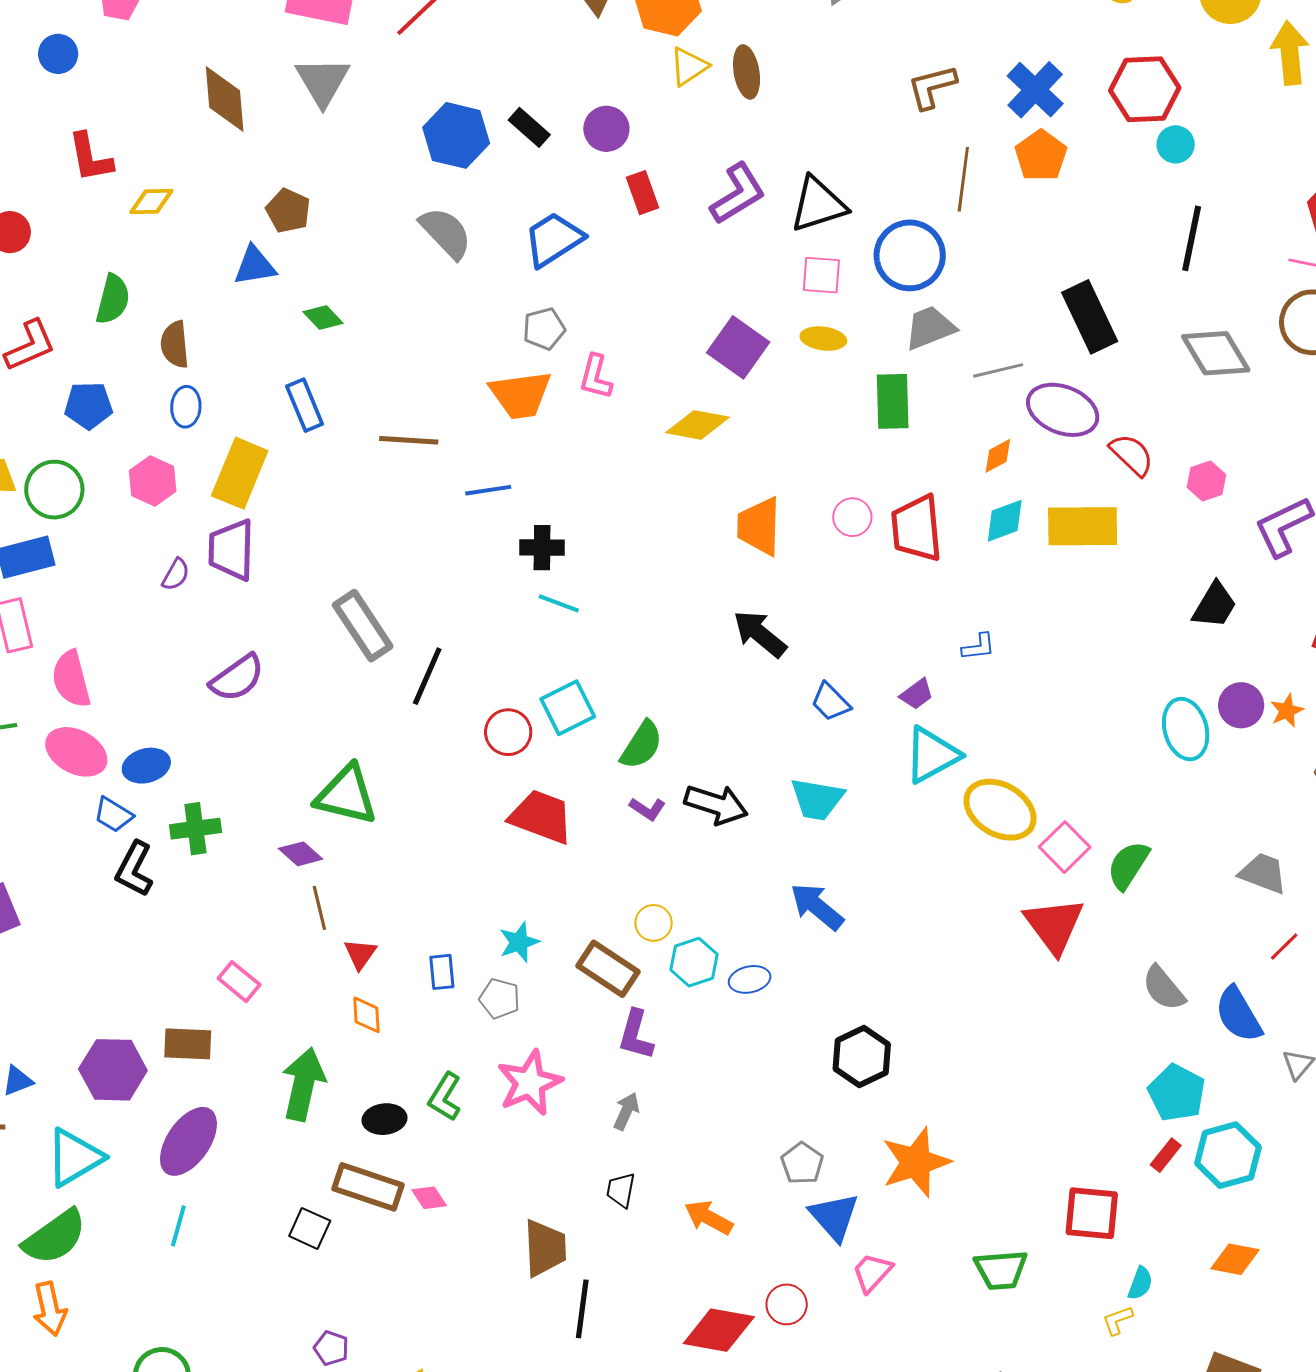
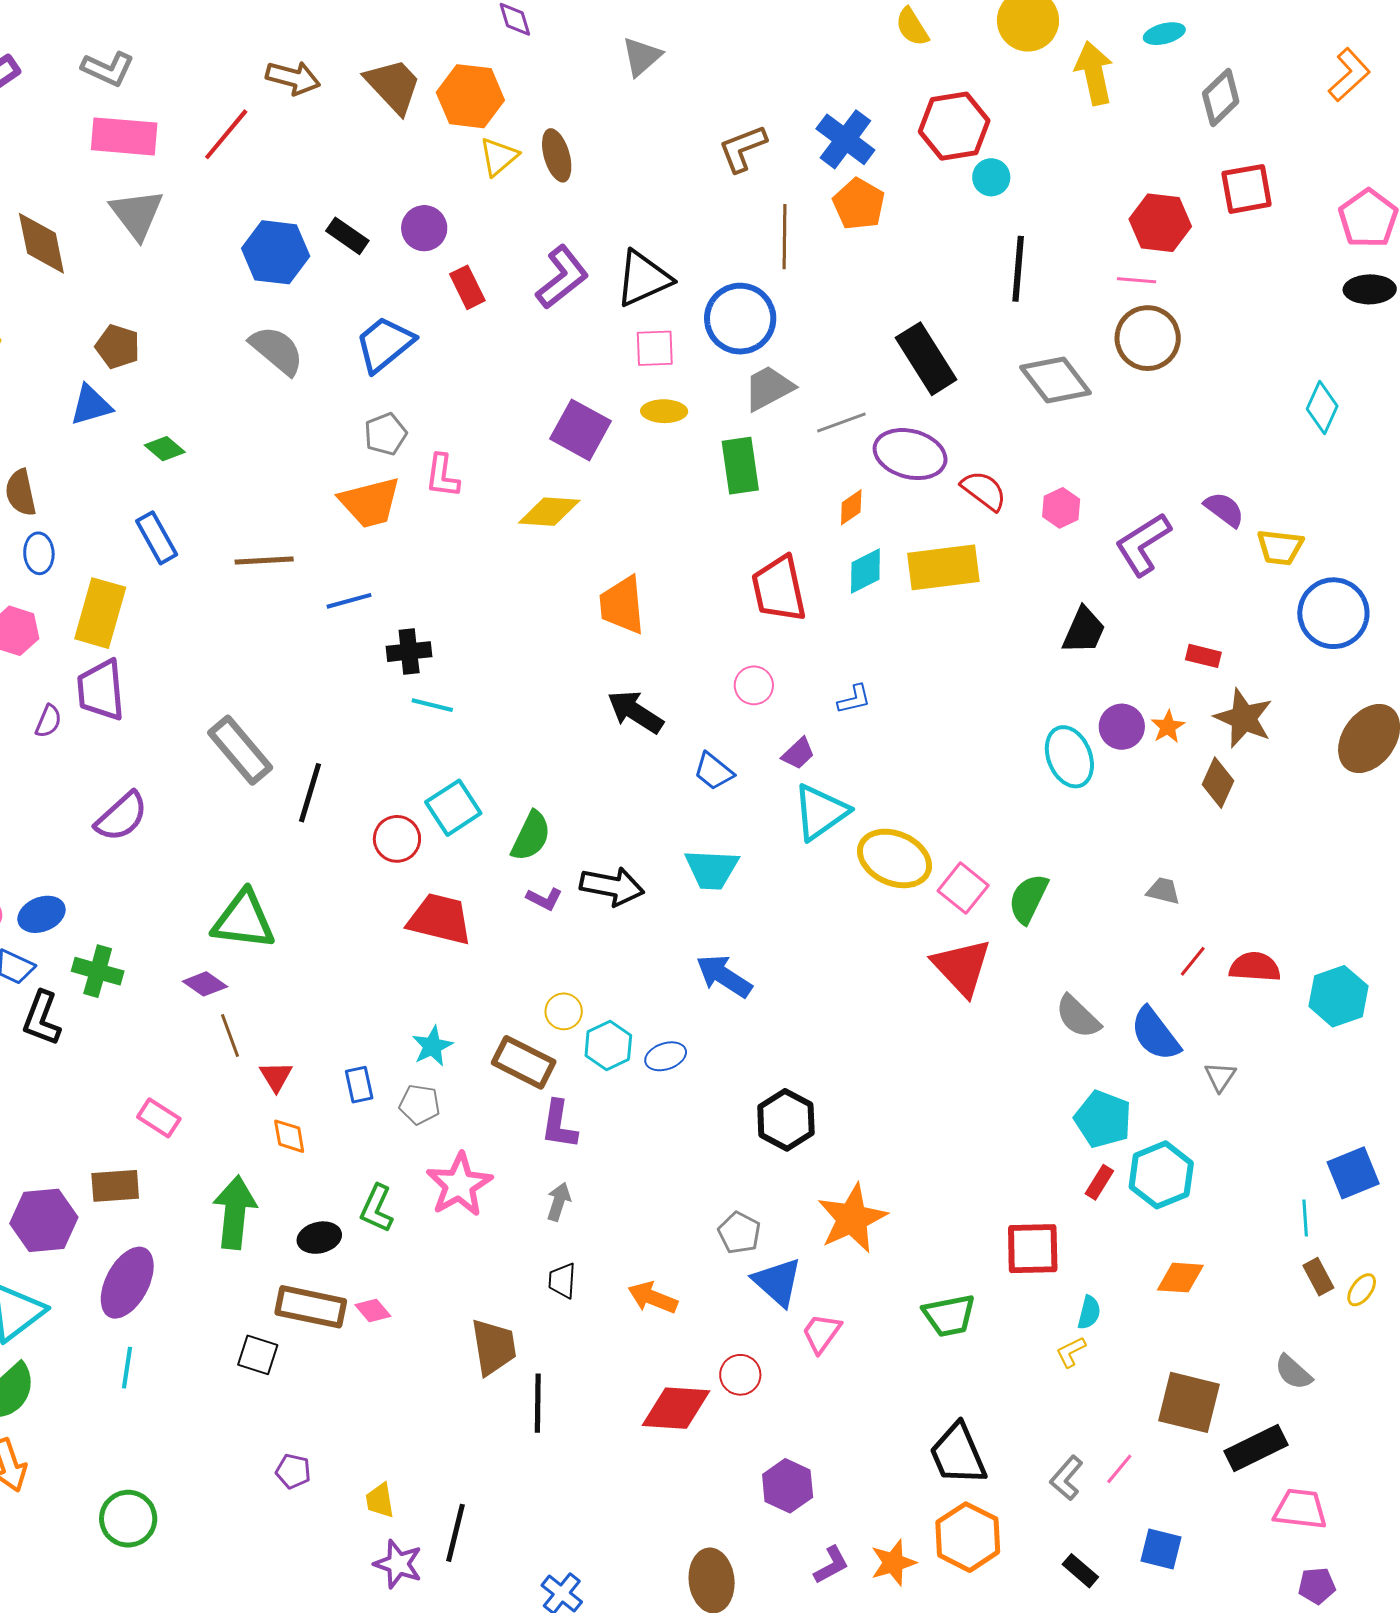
pink circle: (852, 517) -> (754, 685), moved
green cross: (195, 829) -> (98, 971), turned 30
gray trapezoid: (1263, 873) -> (1163, 891), size x0.7

